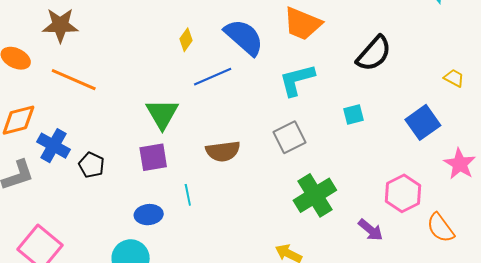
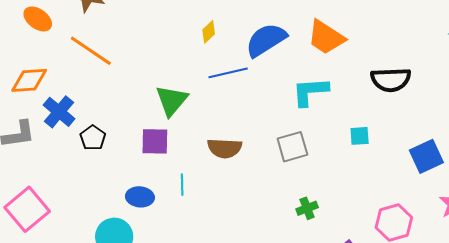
blue semicircle: (244, 37) -> (266, 40), turned -84
black semicircle: (374, 54) -> (391, 80), turned 36
green cross: (315, 195) -> (307, 208), size x0.5

